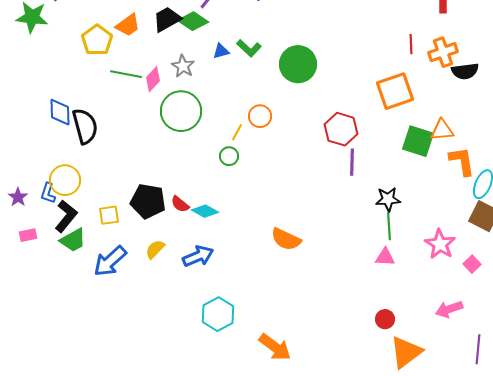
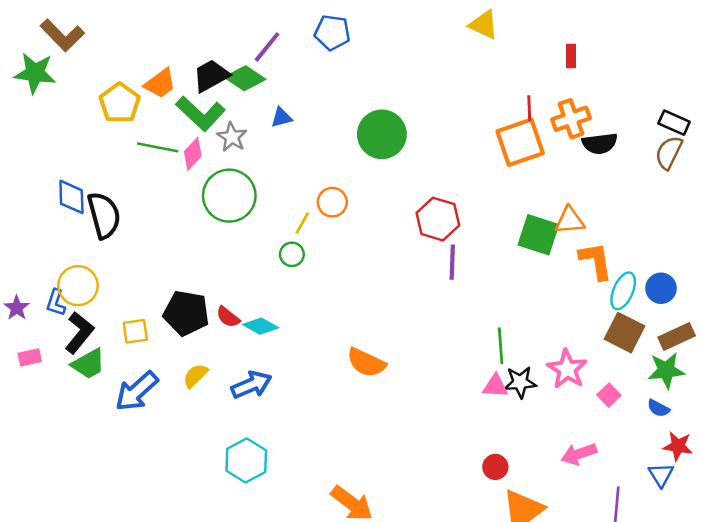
green L-shape: (249, 48) -> (201, 113), moved, size x1.5
orange square: (395, 91) -> (520, 142), moved
black star: (388, 199) -> (520, 382), moved
cyan hexagon: (218, 314) -> (246, 460), moved

